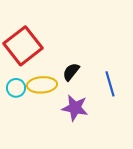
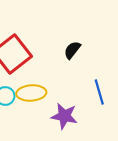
black semicircle: (71, 72) -> (72, 50), moved

